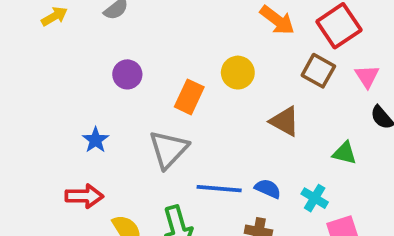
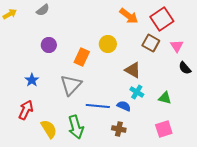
green triangle: (345, 153) -> (165, 98), moved
red arrow: (84, 196) -> (26, 110), turned -66
cyan cross: (315, 198) -> (137, 92), moved

